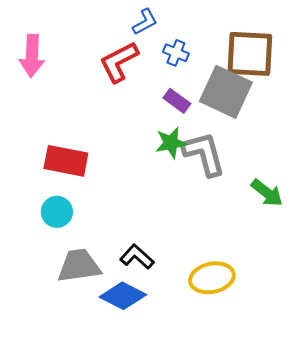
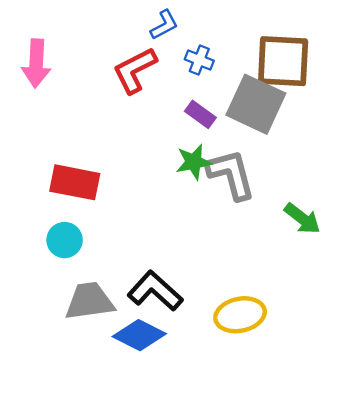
black L-shape: (137, 257) -> (155, 291), size x1.4

